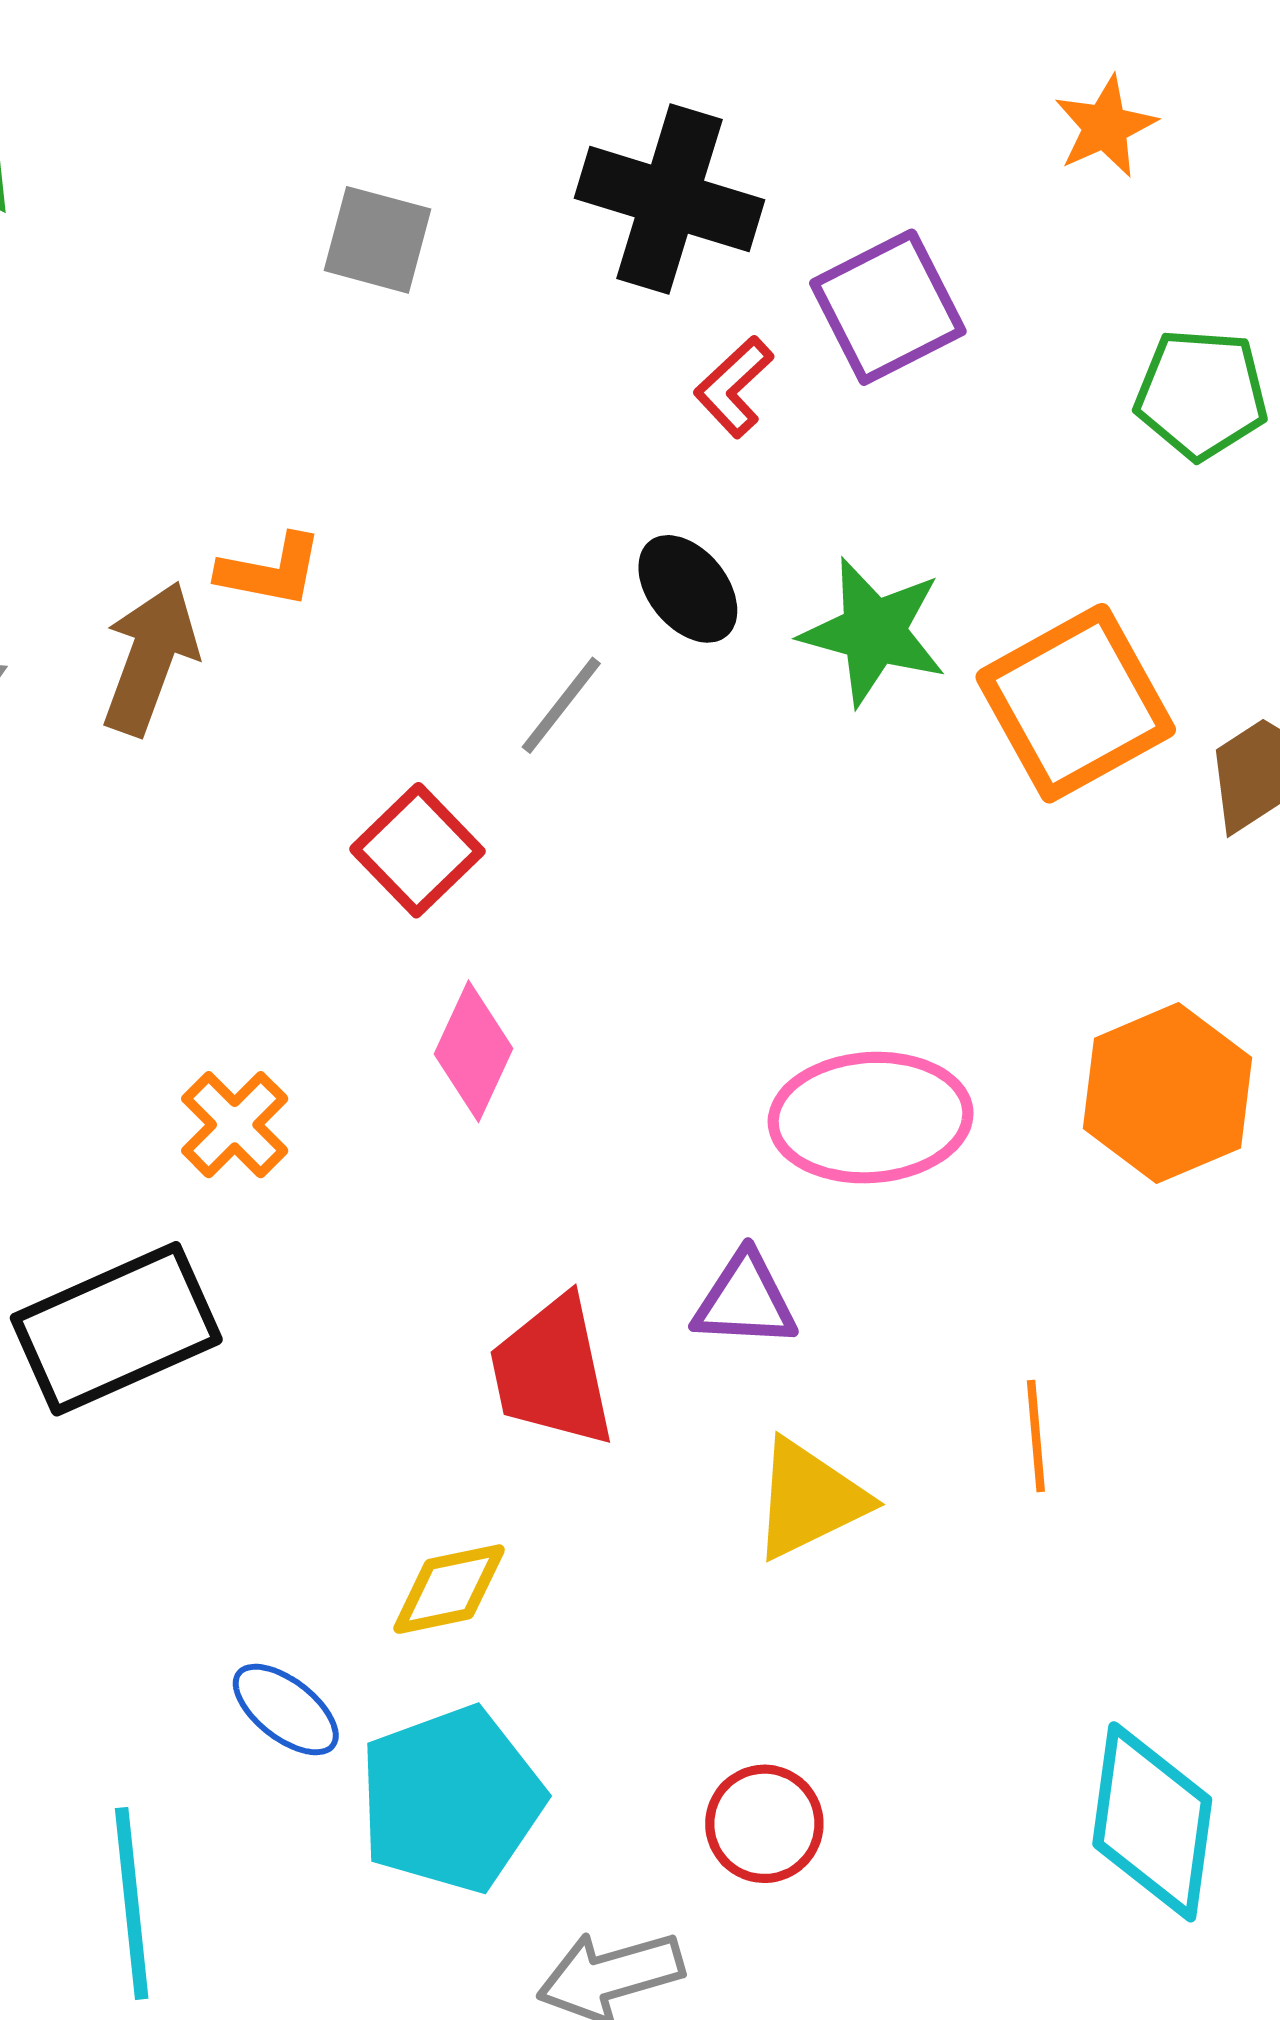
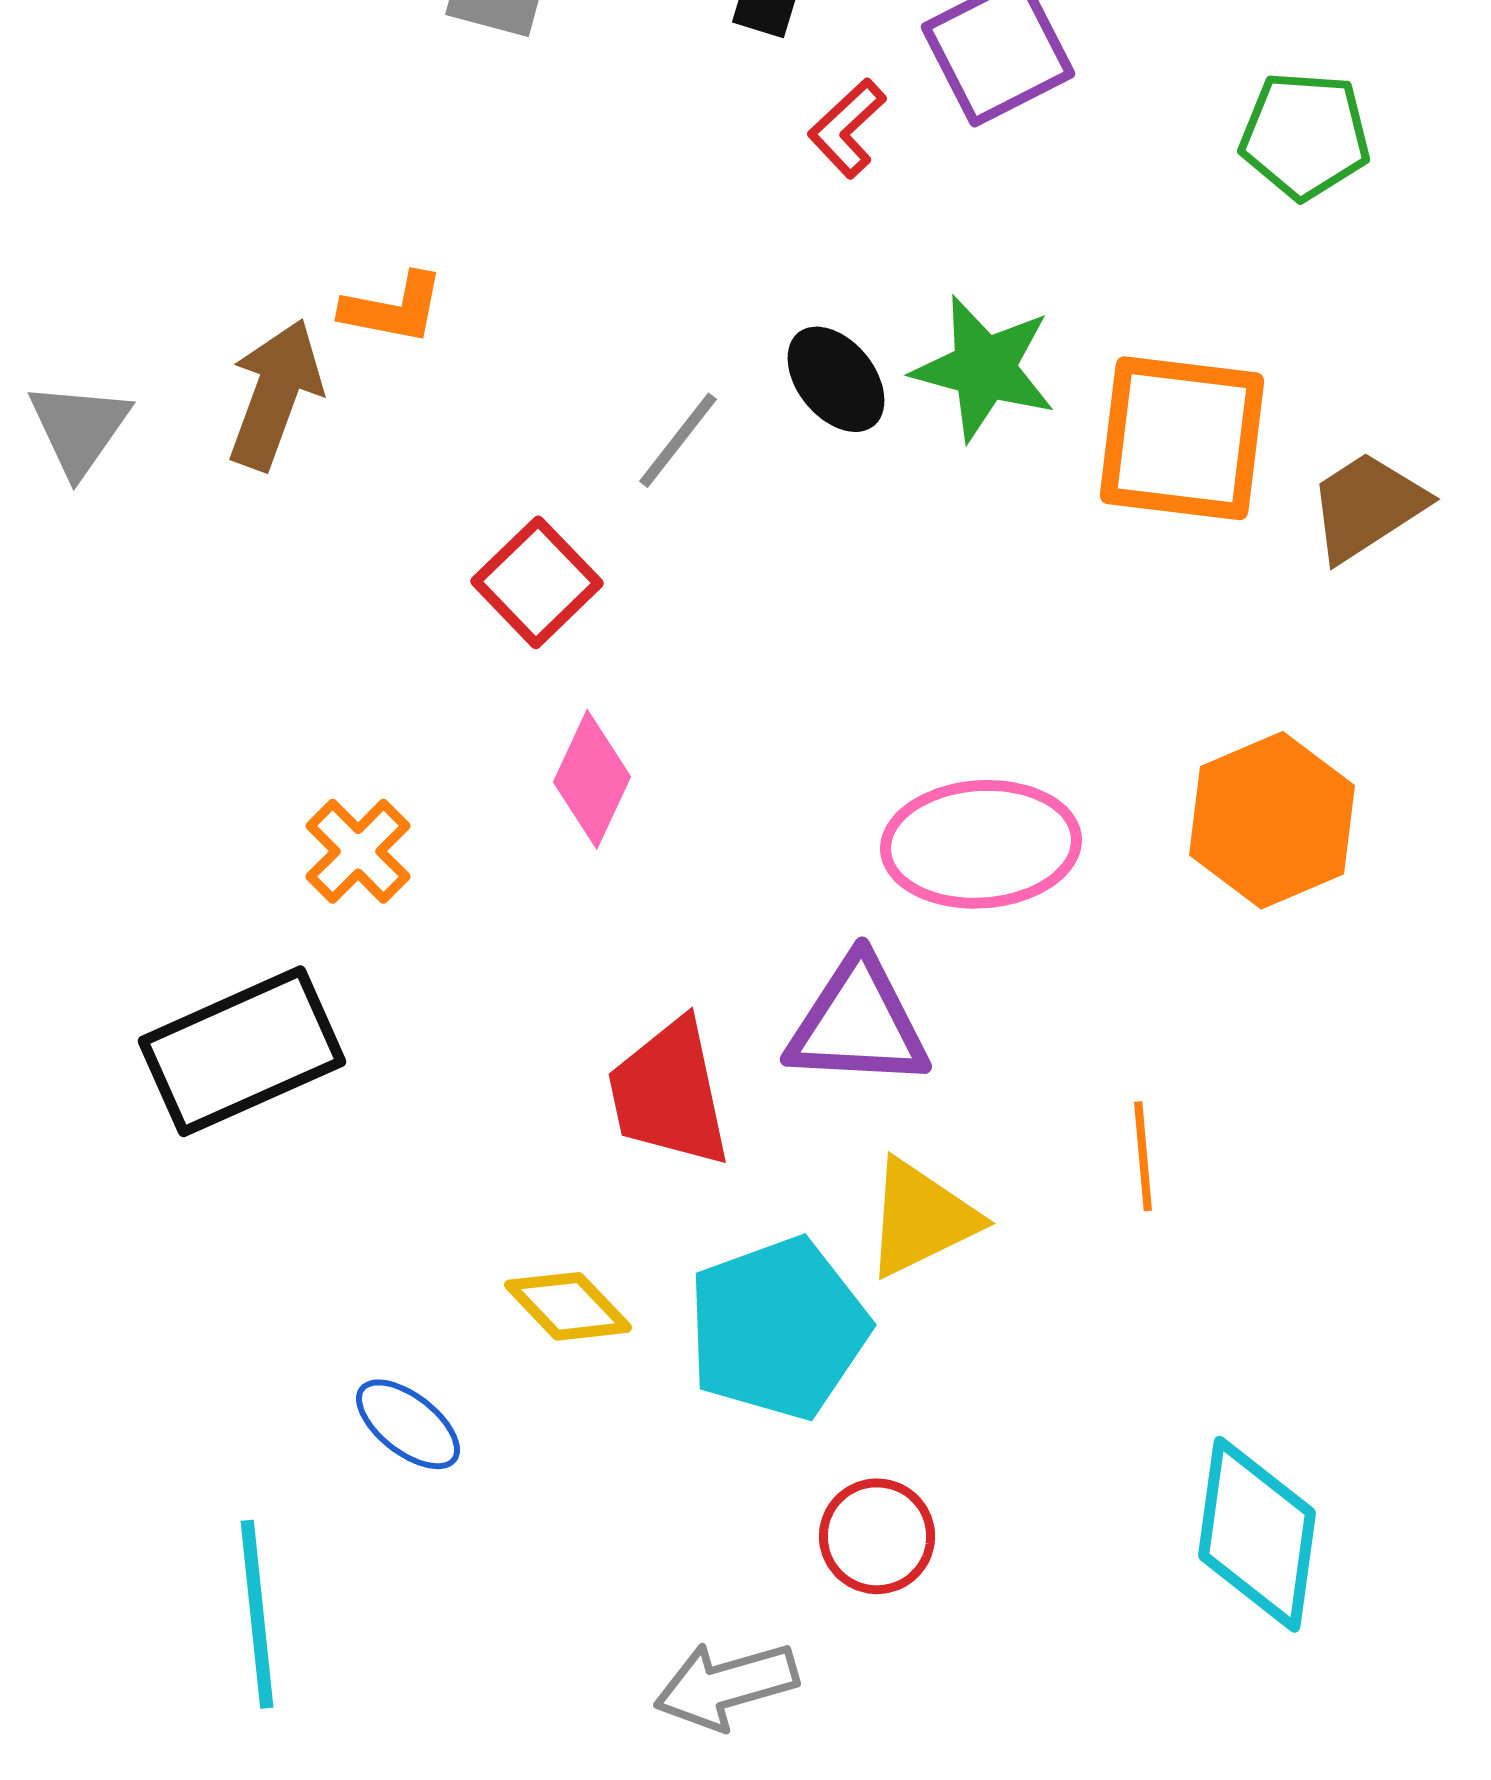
black ellipse: (688, 589) -> (836, 379), moved
orange square: (1076, 703) -> (1182, 438), turned 36
purple triangle: (745, 1300) -> (858, 1023), size x1.4
yellow diamond: (449, 1589) -> (568, 1306), turned 58
cyan pentagon: (451, 1799) -> (778, 1328), moved

